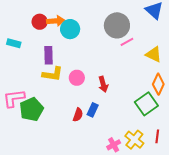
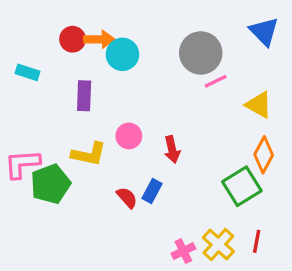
yellow L-shape: (53, 74) -> (89, 154), moved
red semicircle: (78, 115) -> (127, 198), turned -64

